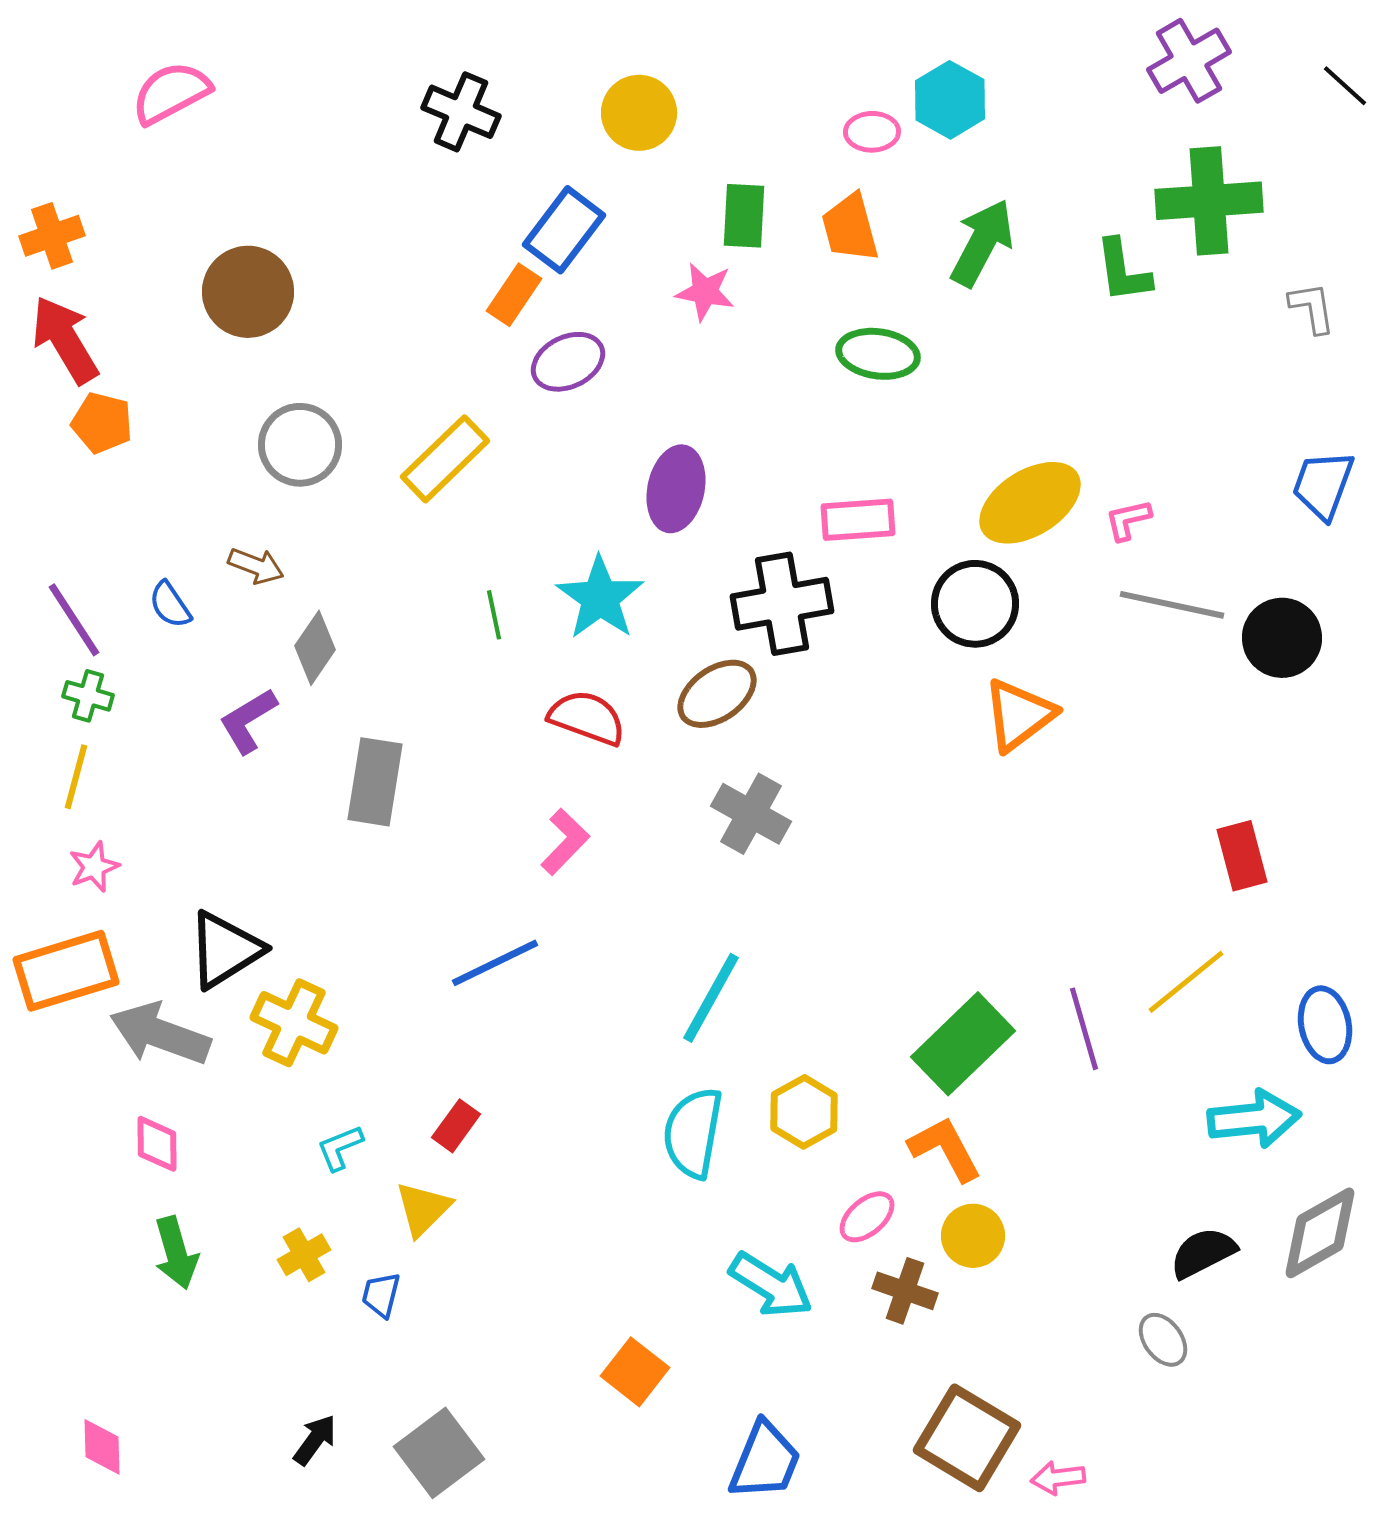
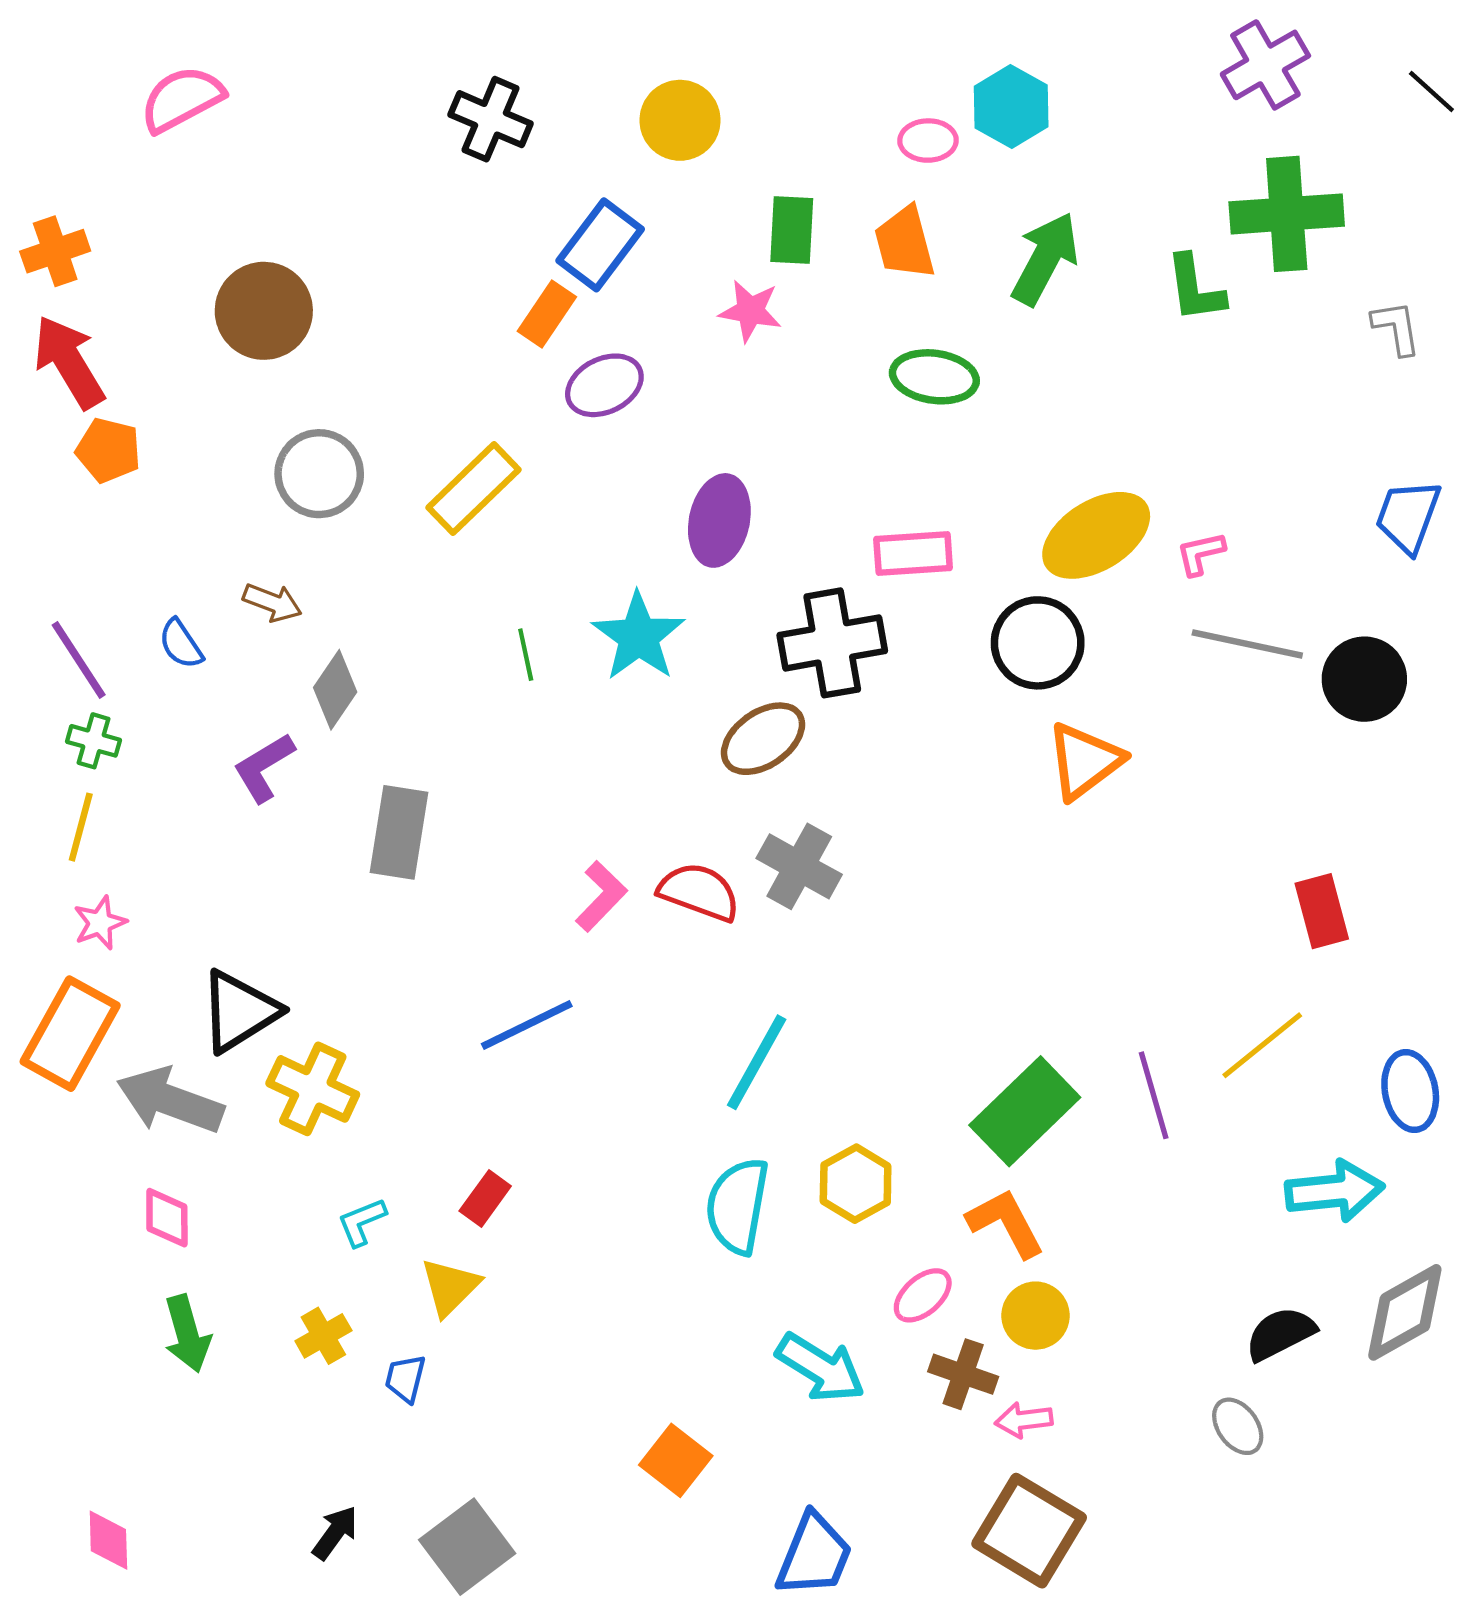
red semicircle: (587, 718) -> (699, 892), moved
orange rectangle: (66, 971) -> (70, 1034), turned -44
pink arrow: (1058, 1478) -> (1024, 1420), moved

